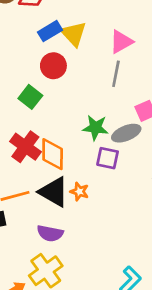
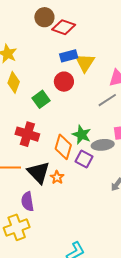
gray line: (116, 74) -> (107, 100), turned 30
red cross: (25, 147) -> (27, 134), turned -35
orange diamond: (53, 154) -> (63, 147), moved
purple semicircle: (50, 233) -> (27, 201), turned 54

